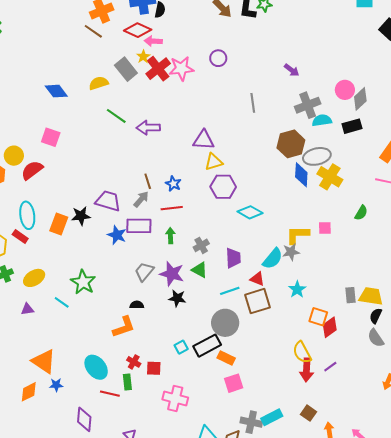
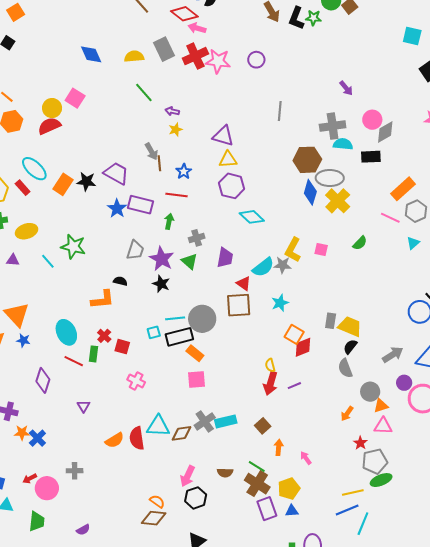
yellow star: (143, 57) -> (176, 130), moved
purple arrow: (292, 70) -> (346, 88), moved
purple arrow: (148, 128) -> (172, 111), size x0.6
yellow circle: (14, 156) -> (52, 108), moved
gray arrow: (141, 199) -> (151, 151), moved, turned 96
cyan ellipse: (27, 215) -> (34, 169), turned -52
yellow L-shape: (298, 235) -> (293, 250), turned -75
gray trapezoid: (144, 272) -> (135, 250), turned 145
green star: (83, 282) -> (73, 247), turned -30
cyan line: (230, 291) -> (175, 318), moved
yellow semicircle: (302, 352) -> (270, 365), size x0.6
pink cross: (175, 398) -> (136, 381), size x0.7
gray cross: (251, 422) -> (205, 421), turned 30

